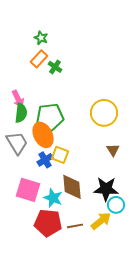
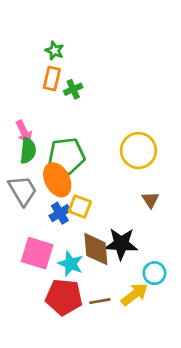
orange rectangle: (39, 59) -> (52, 79), turned -30
green cross: (55, 67) -> (73, 89), turned 32
black star: (106, 189) -> (121, 244), moved

